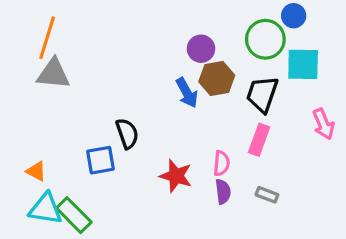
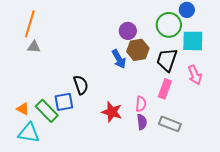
gray triangle: (53, 74) -> (34, 47), size x0.6
pink arrow: (323, 124) -> (195, 75), moved
gray rectangle: (267, 195) -> (170, 124), size x1.5
green rectangle: (74, 215) -> (47, 111), moved

